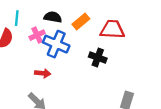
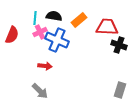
cyan line: (17, 18) -> (35, 18), moved
black cross: (98, 58) -> (119, 45), moved

